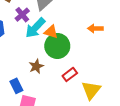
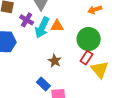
green circle: (57, 46) -> (89, 39), moved
yellow triangle: (91, 90) -> (100, 70), moved

